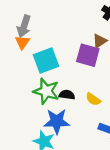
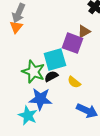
cyan square: (46, 60) -> (55, 59), moved
black semicircle: (67, 95) -> (51, 76), turned -40

